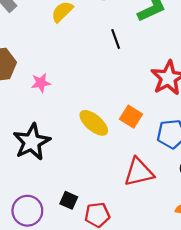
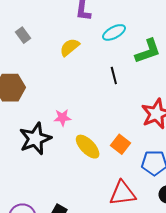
pink star: (41, 83) -> (62, 118), moved
black star: (32, 142) -> (35, 139), moved

